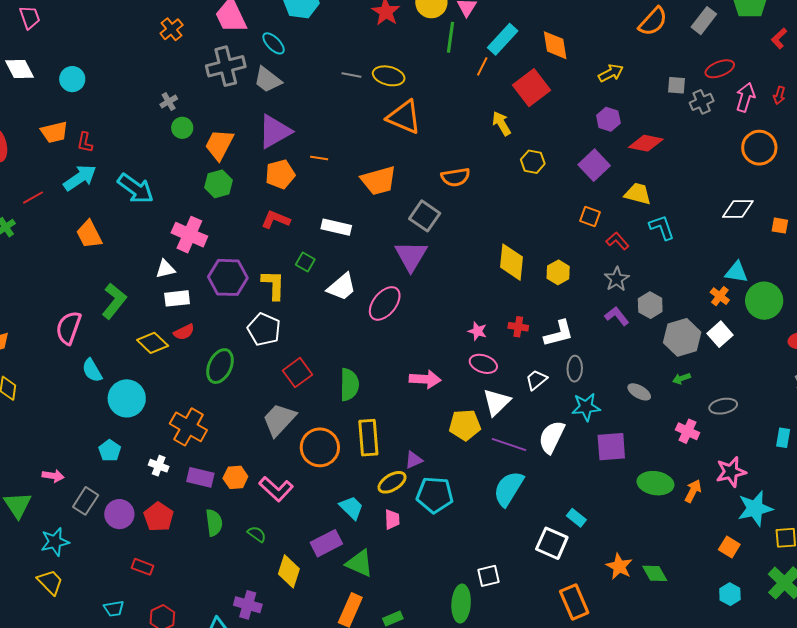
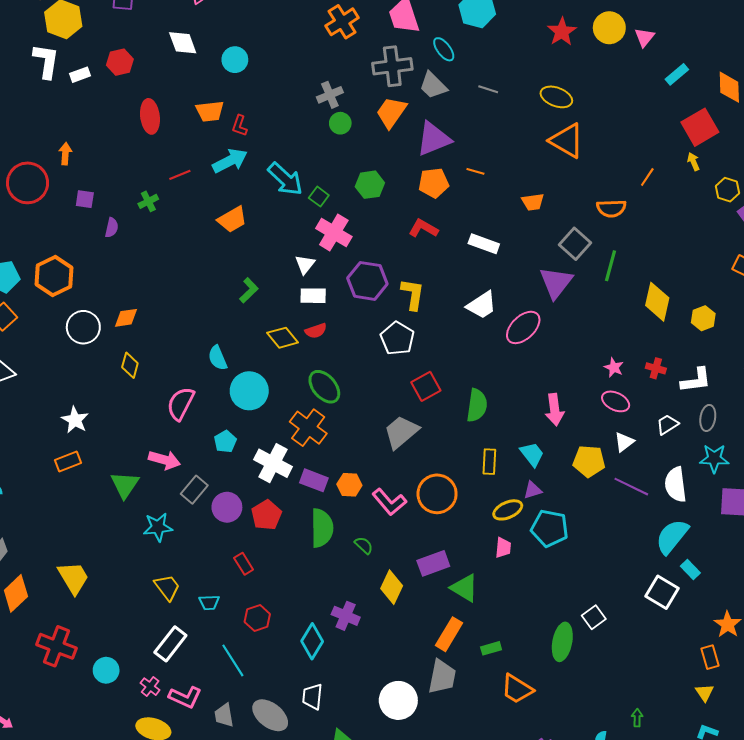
orange cross: (172, 29) -> (342, 22), size x1.4
green line: (450, 37) -> (610, 266), moved
cyan rectangle: (503, 39) -> (677, 74), size x0.7
orange line: (482, 66) -> (647, 177), moved
gray line: (351, 75) -> (488, 89), moved
gray cross: (169, 102) -> (330, 95), size x1.4
yellow arrow: (502, 123) -> (693, 162), moved, size x0.7
orange trapezoid: (219, 145) -> (391, 112), moved
yellow hexagon: (533, 162) -> (727, 190), moved
orange trapezoid: (379, 181) -> (533, 202), size x0.6
orange trapezoid: (89, 234) -> (232, 219), turned -100
green square: (305, 262) -> (319, 197), moved
white triangle: (165, 269) -> (305, 264), turned -45
green L-shape: (114, 301) -> (249, 290), size x0.7
pink semicircle: (69, 328) -> (181, 404), moved
green ellipse: (220, 366) -> (324, 387), moved, turned -72
pink arrow: (425, 379) -> (555, 410), turned 72
white triangle: (497, 402) -> (624, 442), size x0.7
white semicircle: (552, 437) -> (676, 484), turned -40
yellow rectangle: (368, 438) -> (489, 462), size x0.7
orange circle: (320, 447) -> (437, 494), moved
white cross: (159, 466) -> (273, 463), size x1.8
pink arrow: (53, 476) -> (165, 460), size x1.4
cyan semicircle: (509, 489) -> (672, 537), moved
cyan trapezoid: (351, 508) -> (532, 454), moved
green semicircle: (214, 523) -> (322, 528), size x1.4
red rectangle: (142, 567) -> (244, 564), turned 30
white square: (489, 576) -> (594, 617), turned -30
yellow trapezoid: (50, 582) -> (167, 587), moved
orange rectangle: (574, 602) -> (710, 657), moved, size x0.7

